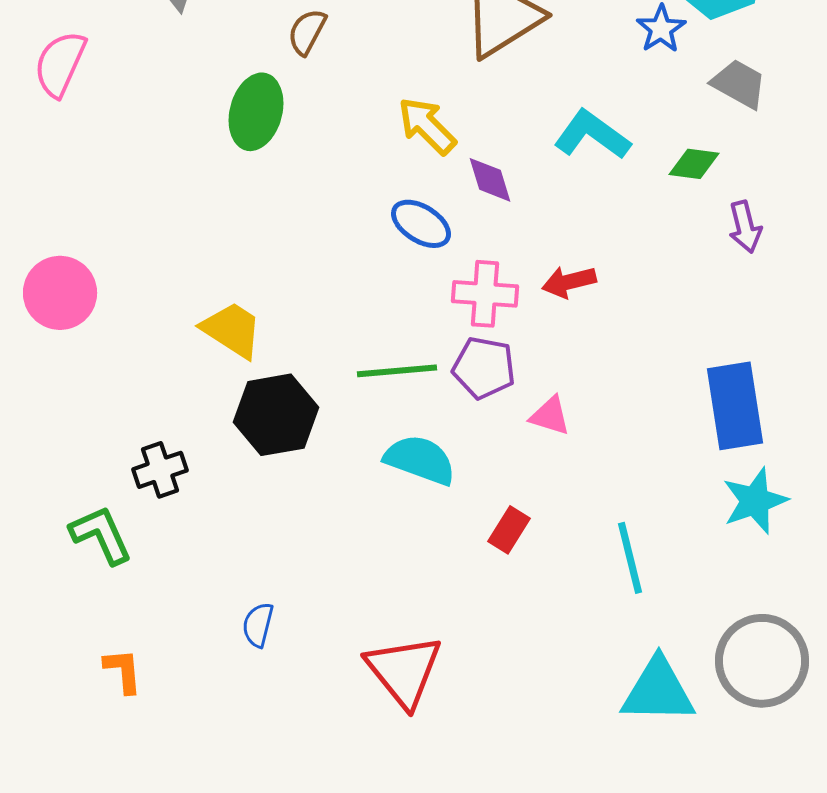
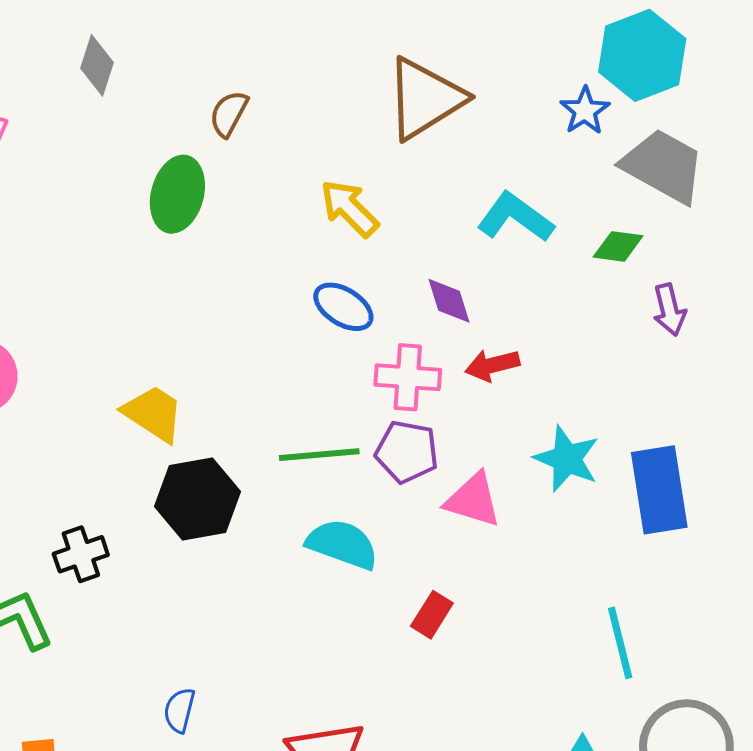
gray trapezoid: (739, 84) -> (663, 166), size x1.5
purple diamond: (490, 180) -> (449, 301), moved
pink triangle: (550, 416) -> (473, 500), size x1.4
cyan star: (755, 501) -> (567, 459), moved, turned -30
cyan line: (630, 558) -> (620, 643), moved

